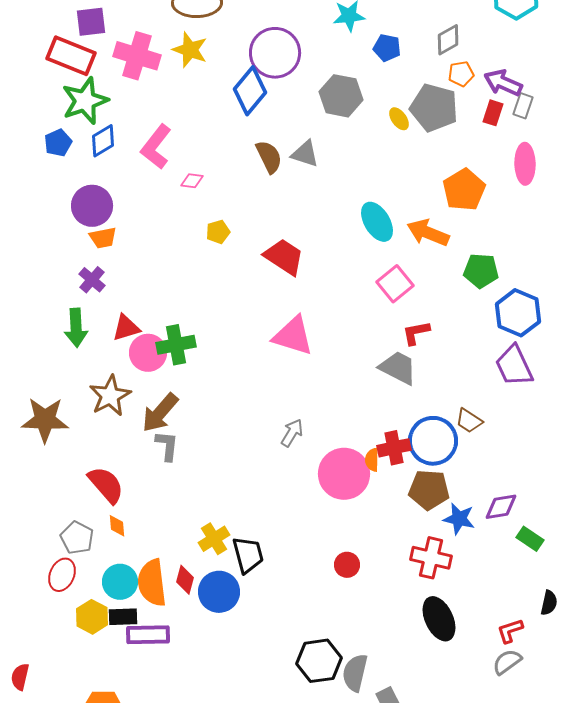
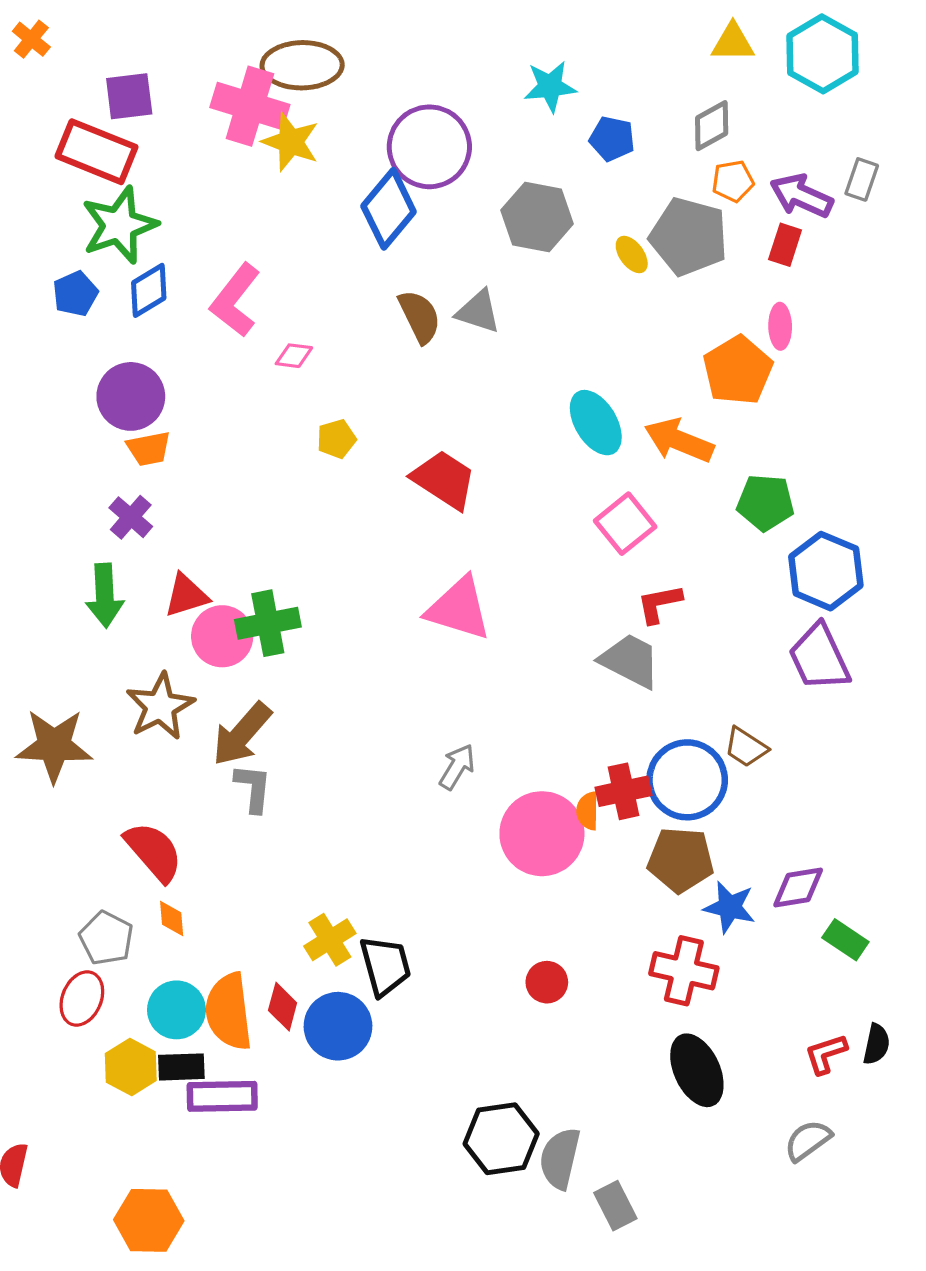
pink cross: (137, 56) -> (250, 106), moved
gray rectangle: (523, 106) -> (862, 179), moved
pink ellipse: (525, 164) -> (780, 326), moved, size x0.7
red L-shape: (510, 631) -> (826, 1054), moved

